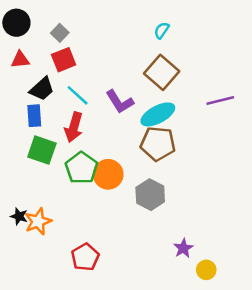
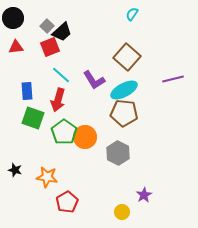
cyan semicircle: (162, 30) -> (132, 14), moved
black trapezoid: (42, 89) -> (62, 32), moved
orange star: (38, 221) -> (47, 177), moved, turned 30
yellow circle: (206, 270) -> (122, 212), moved

